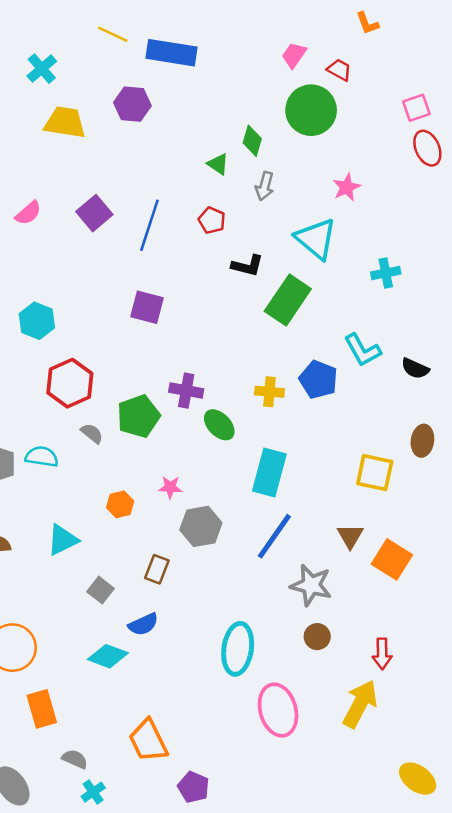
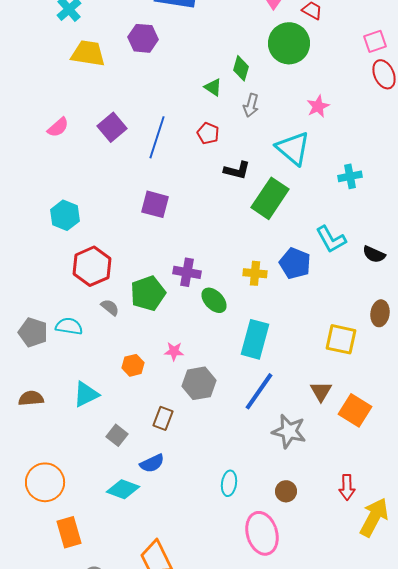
brown circle: (317, 637) -> (286, 491), moved
cyan ellipse: (238, 649) -> (229, 483), size x0.6
yellow arrow: (360, 704) -> (374, 517), moved

